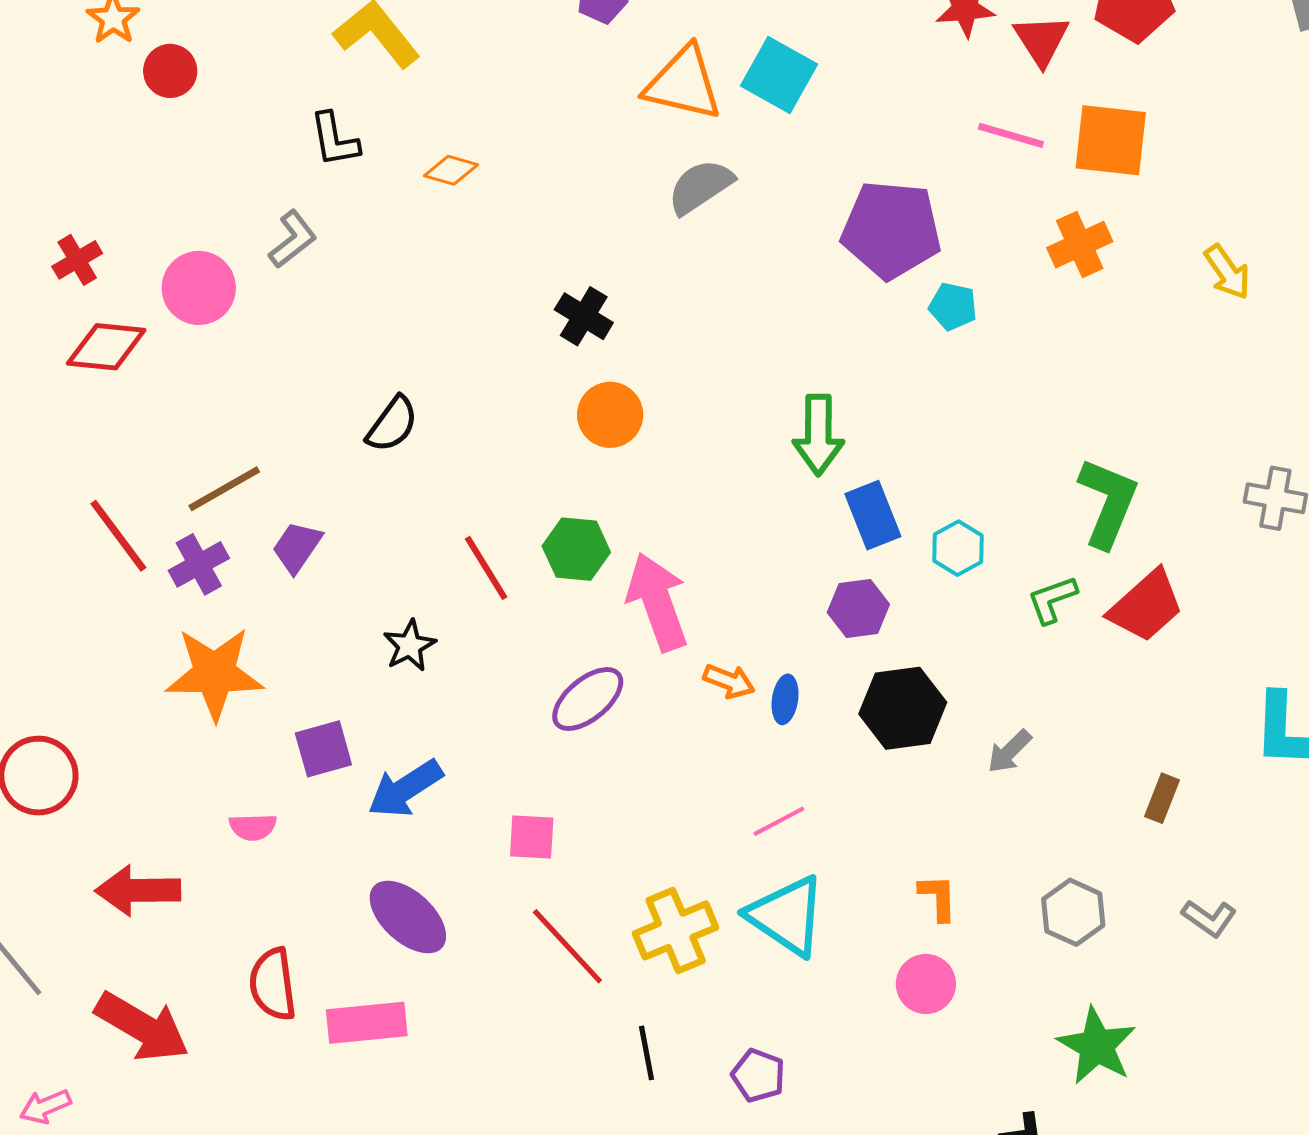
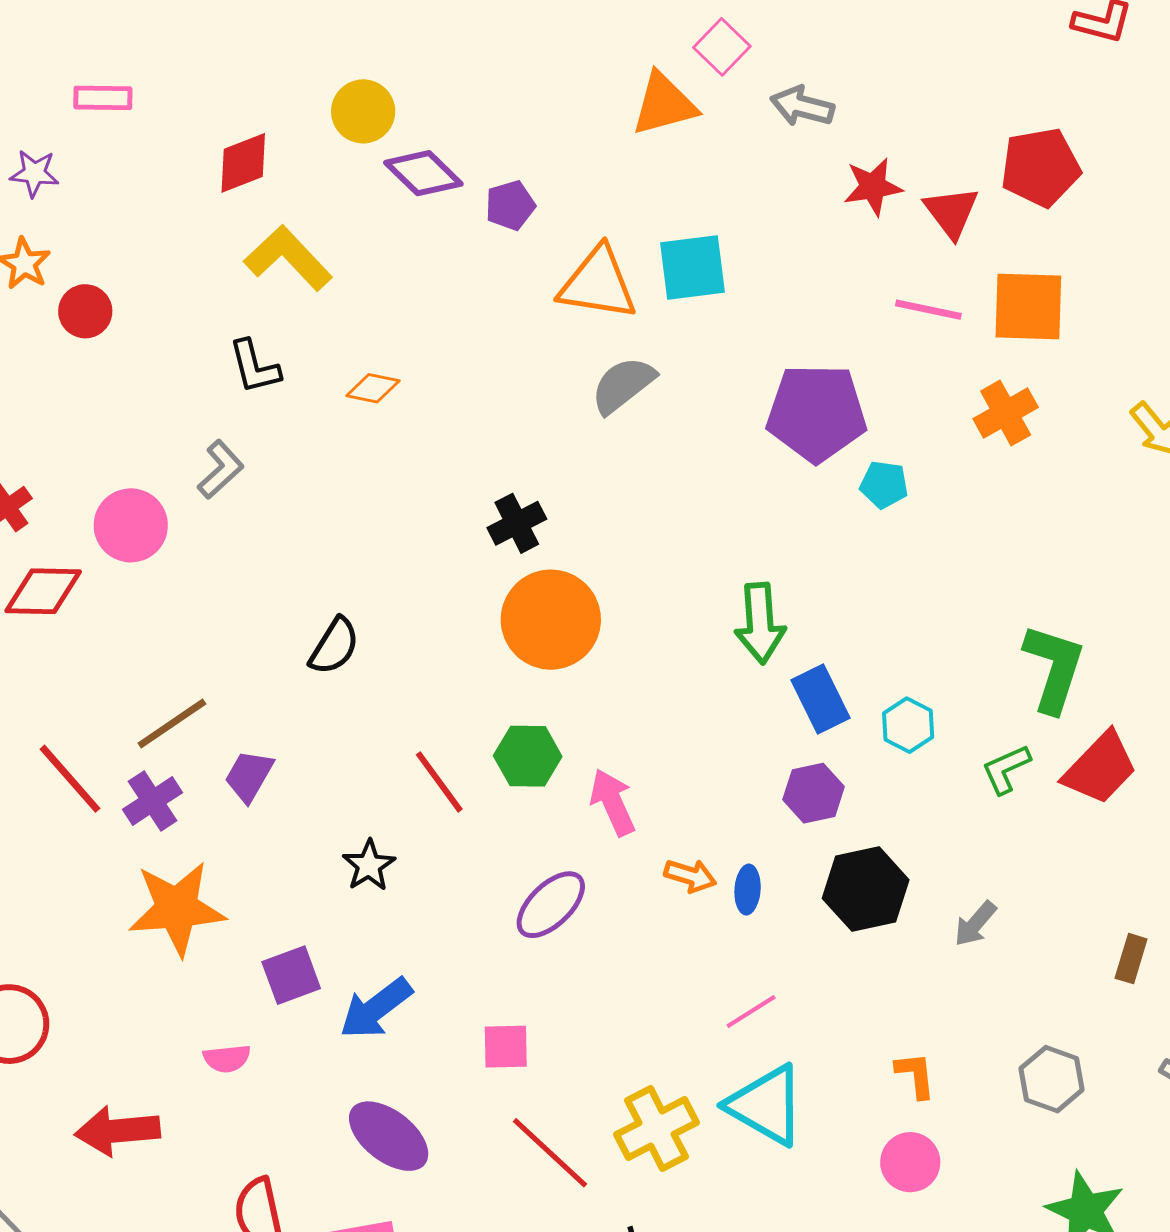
cyan square: (779, 75) -> (692, 268), turned -32
black cross: (584, 316) -> (517, 523), turned 36
orange circle: (610, 415) -> (551, 620), size x1.5
pink arrow: (657, 602) -> (613, 802), size x0.7

